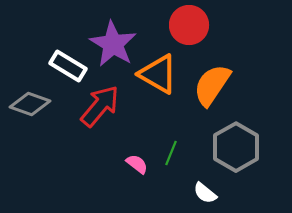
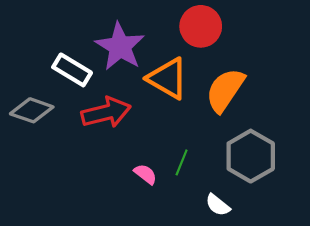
red arrow: (100, 106) -> (106, 112), turned 36

